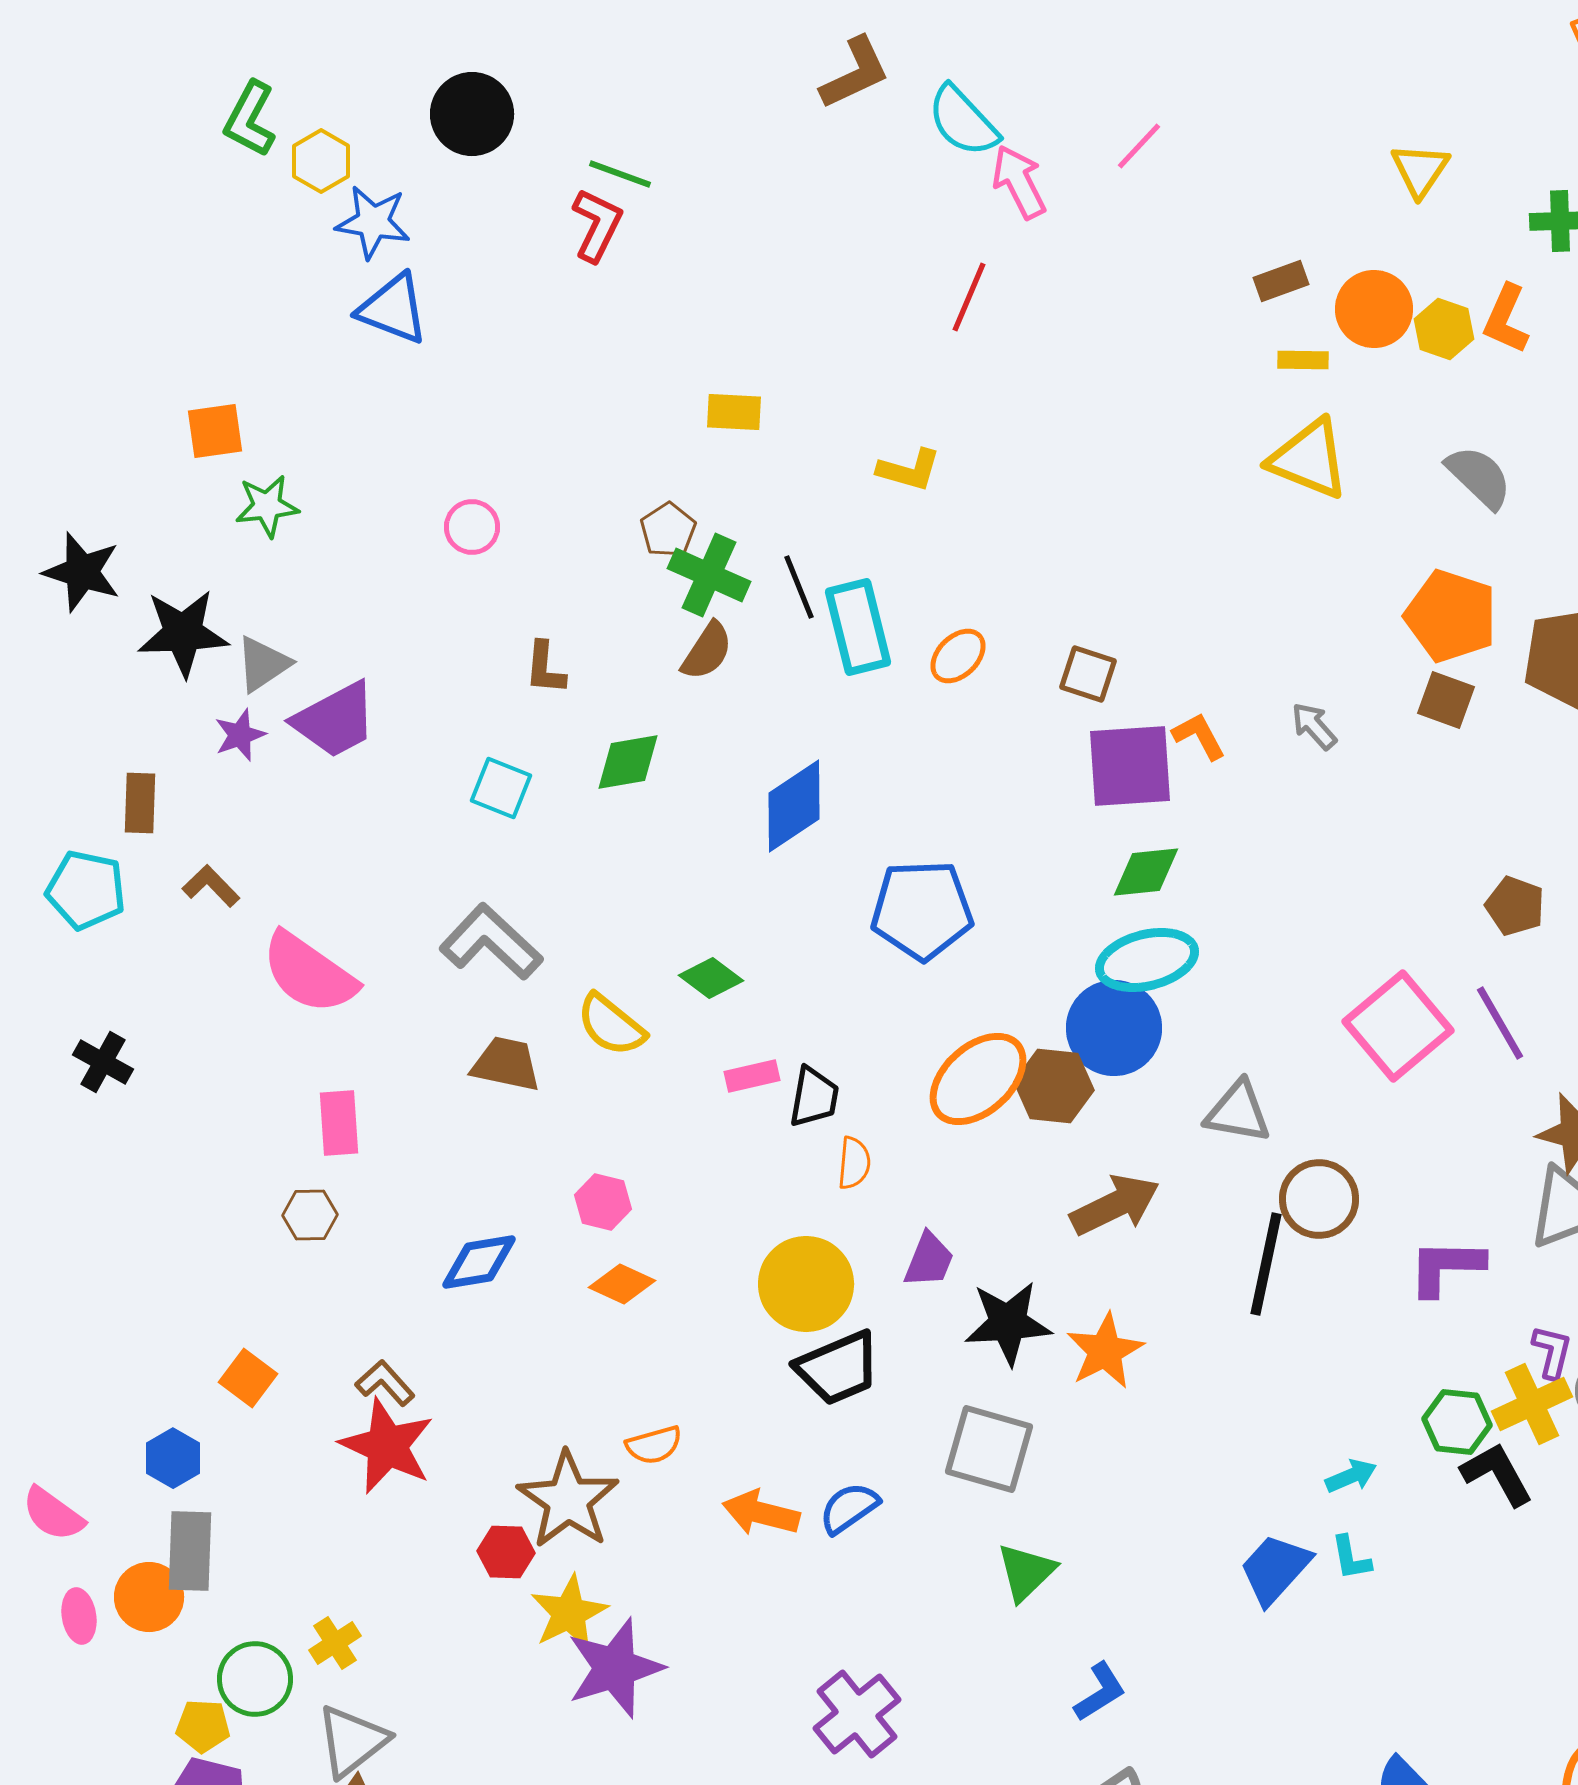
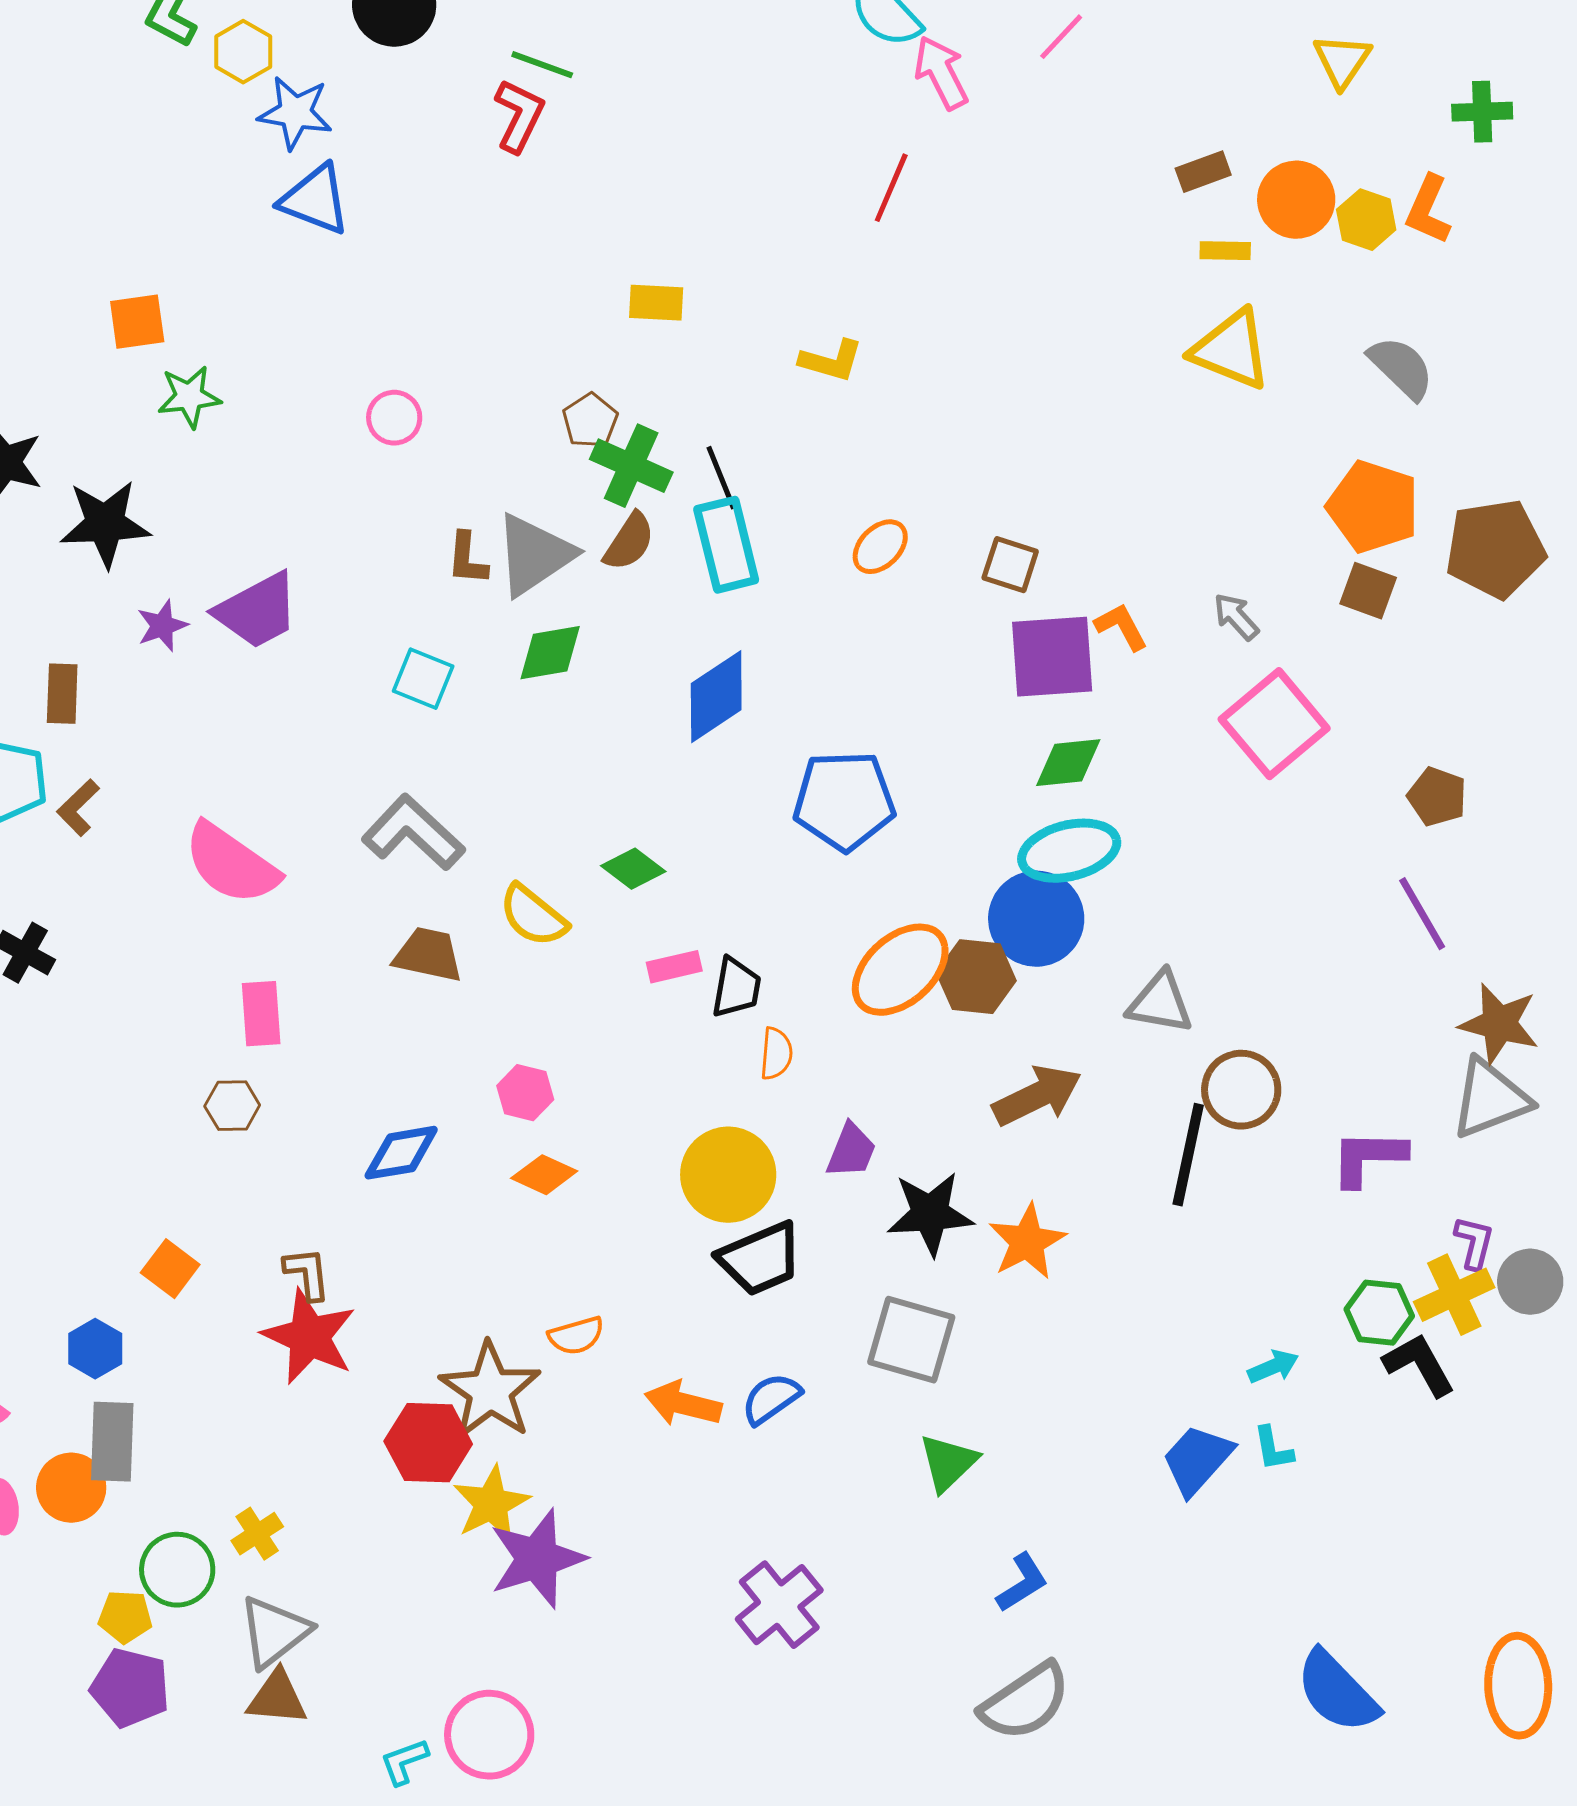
cyan rectangle: (858, 627) -> (726, 545), moved
gray triangle: (263, 664) -> (534, 555), moved, size x1.5
brown L-shape: (211, 886) -> (78, 808), moved, turned -90
pink square: (1398, 1026) -> (1274, 724), moved
brown L-shape: (385, 1383) -> (307, 1274), turned 36
red hexagon: (506, 1552) -> (428, 1443), size x1.5

